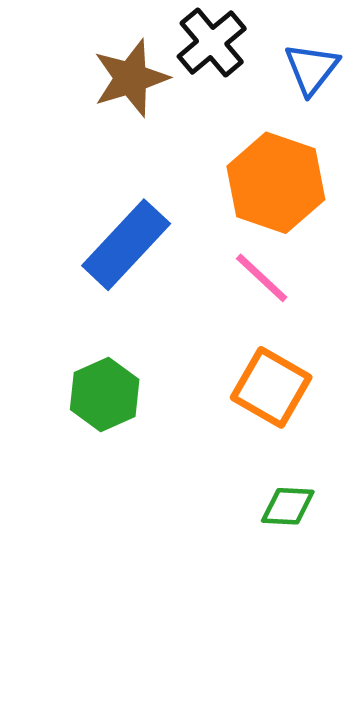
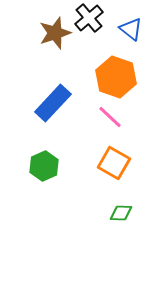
blue triangle: (312, 69) -> (131, 29), turned -30

